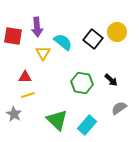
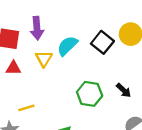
cyan semicircle: (63, 42) -> (67, 46), turned -84
red triangle: (25, 77) -> (13, 68), moved

